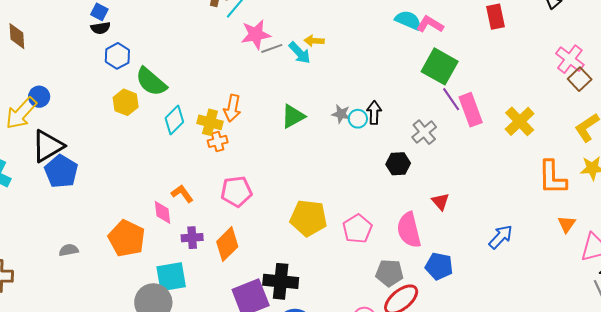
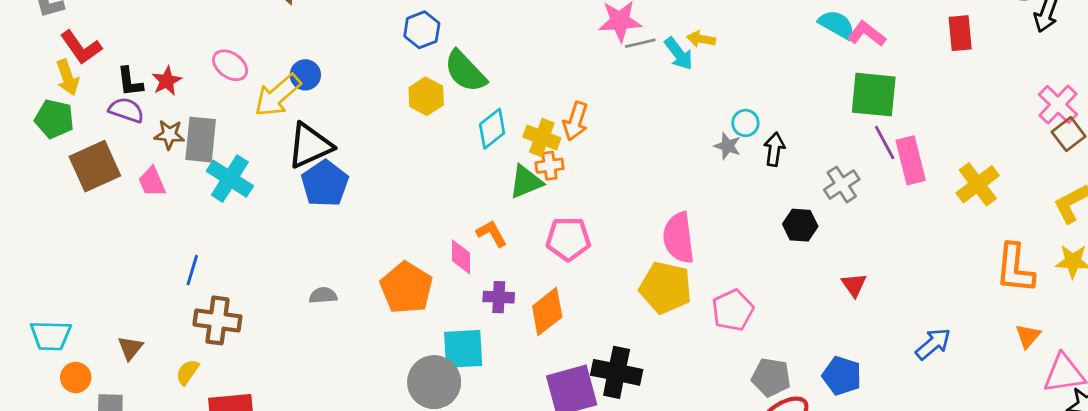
green square: (440, 66) -> (874, 95), turned -30
green triangle: (293, 116) -> (526, 182), moved
cyan circle: (358, 119) -> (745, 123), moved
pink semicircle: (409, 230) -> (679, 238), moved

